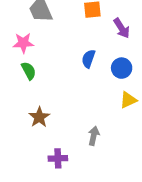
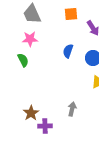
pink star: (23, 43) -> (30, 39), moved
brown star: (39, 117) -> (31, 113), moved

